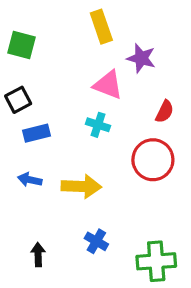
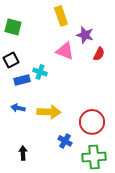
red semicircle: (165, 112) -> (99, 54), moved
cyan cross: (98, 125) -> (40, 72), moved
red circle: (153, 160) -> (92, 122), moved
blue cross: (96, 241) -> (65, 141), moved

